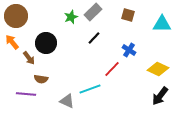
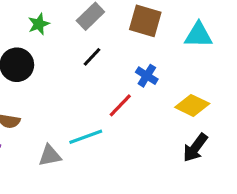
brown square: (128, 15) -> (145, 21), size x1.5
green star: (71, 17) -> (39, 24), moved
gray triangle: (67, 101) -> (50, 156), turned -35

